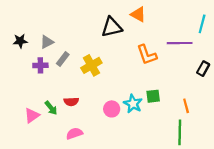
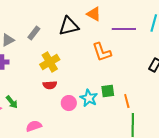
purple line: (180, 43) -> (124, 29), moved
gray rectangle: (63, 59) -> (34, 33), moved
red semicircle: (71, 102) -> (50, 85), moved
orange line: (186, 106) -> (127, 101), moved

